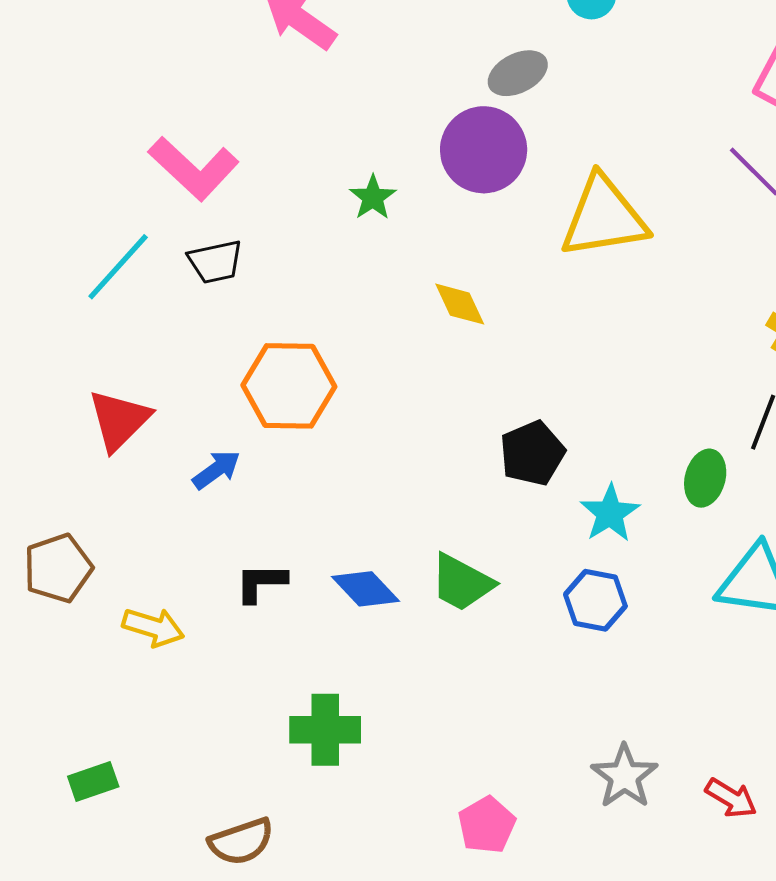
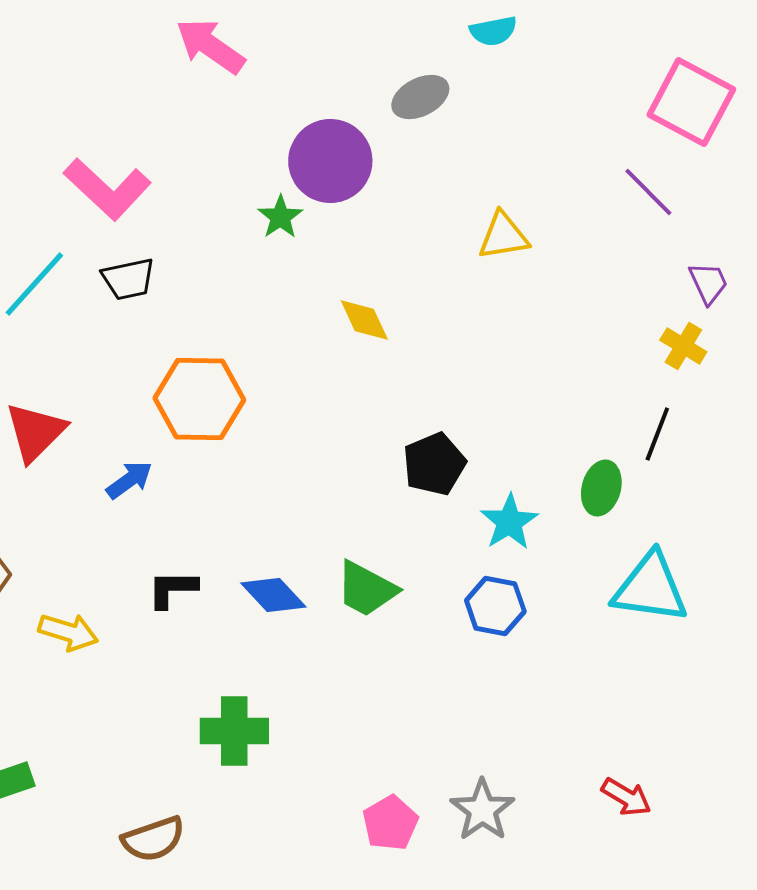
purple circle: (484, 150) -> (330, 161), moved
yellow triangle: (604, 217) -> (503, 236), size x0.6
gray star: (624, 776) -> (482, 810), moved

